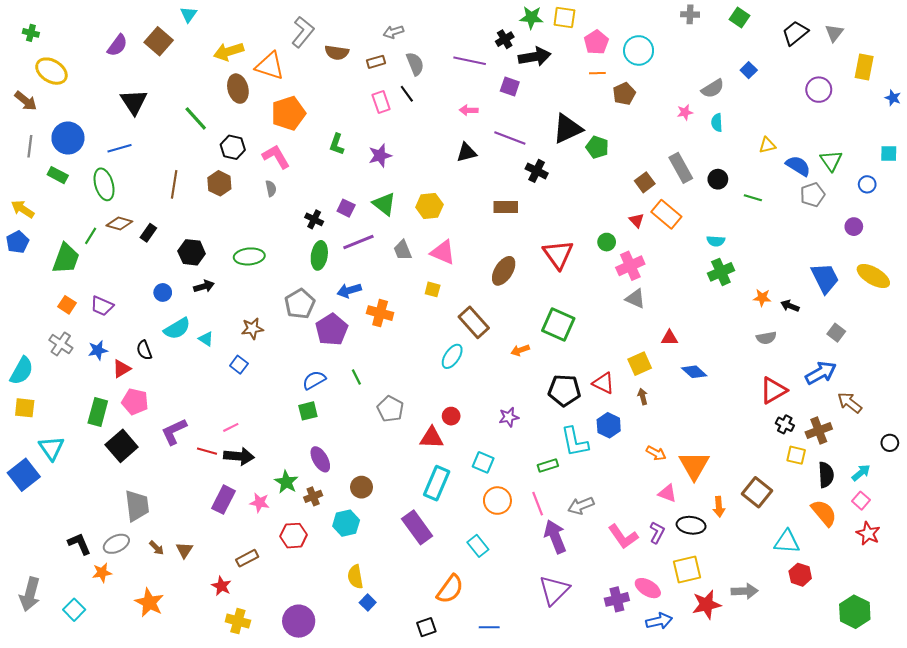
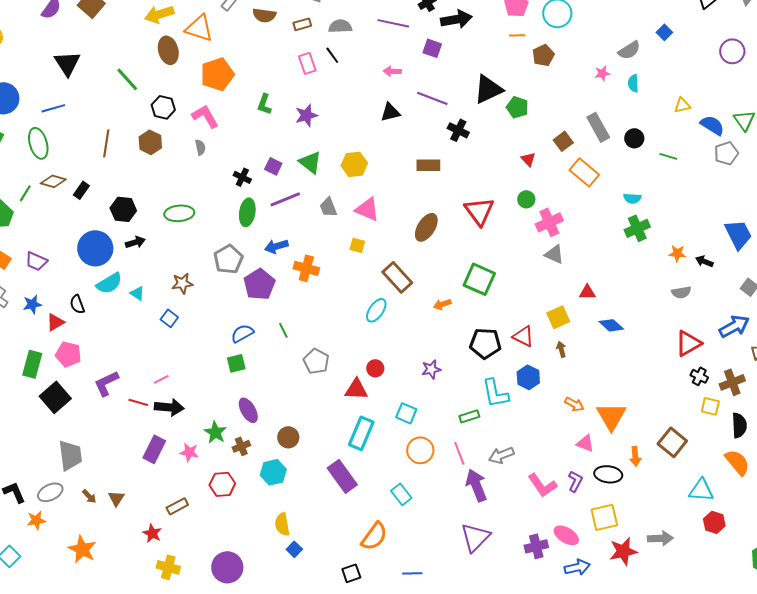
gray semicircle: (415, 64) -> (340, 26), turned -70
red triangle: (636, 220) -> (528, 159), moved
blue circle: (163, 292) -> (95, 248), size x2.0

